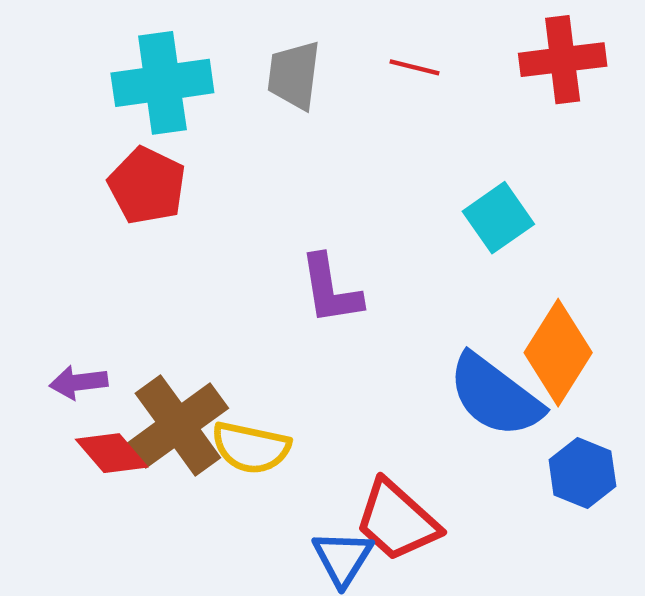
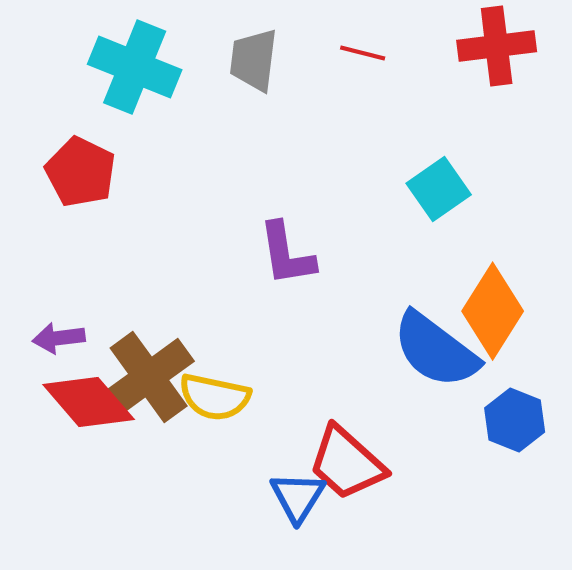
cyan cross: (162, 83) -> (135, 67), turned 30
red pentagon: (147, 186) -> (81, 172), moved
red diamond: (112, 453) -> (89, 402), size x1.4

